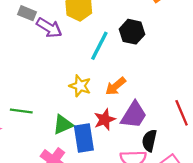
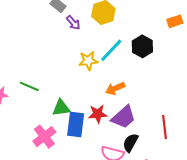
purple arrow: (49, 28) -> (73, 23), size x0.7
yellow star: (80, 86) -> (88, 61), moved, turned 30

